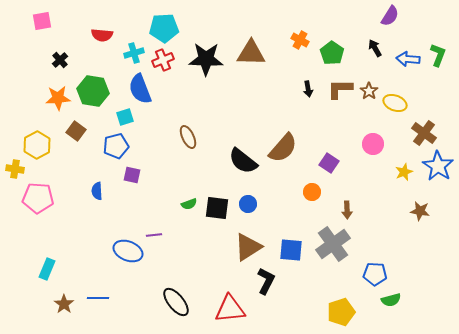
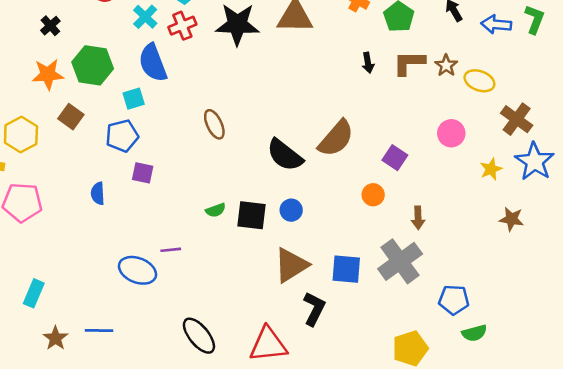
cyan cross: (134, 53) -> (145, 17), turned -30

